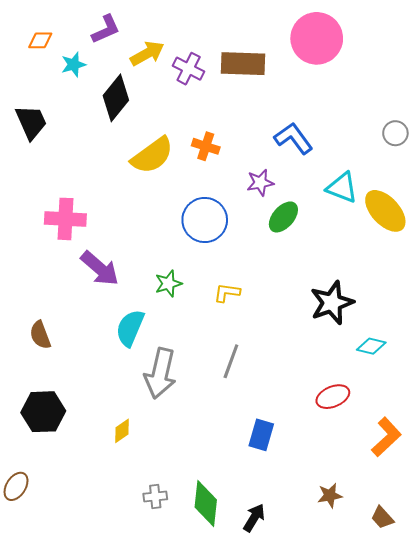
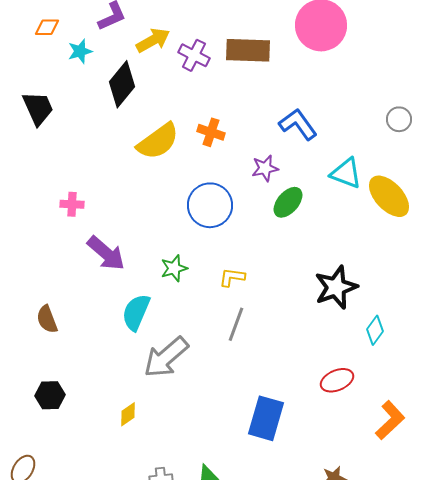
pink cross: (65, 219) -> (72, 204), size x0.6
cyan diamond: (371, 346) -> (375, 330), turned -68
gray line: (231, 361) -> (236, 324), moved
gray arrow: (160, 373) -> (166, 357), turned 36
black hexagon: (43, 412) -> (50, 395), size x0.7
blue rectangle: (261, 435) -> (266, 418), size x1.4

